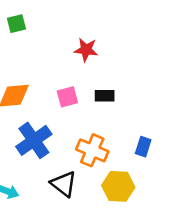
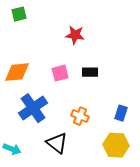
orange cross: (92, 150) -> (80, 116), size x0.7
yellow hexagon: (118, 186) -> (116, 145), moved

